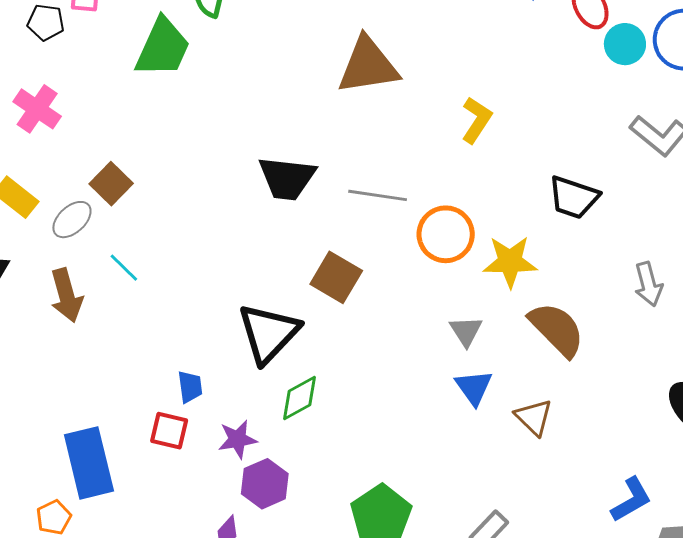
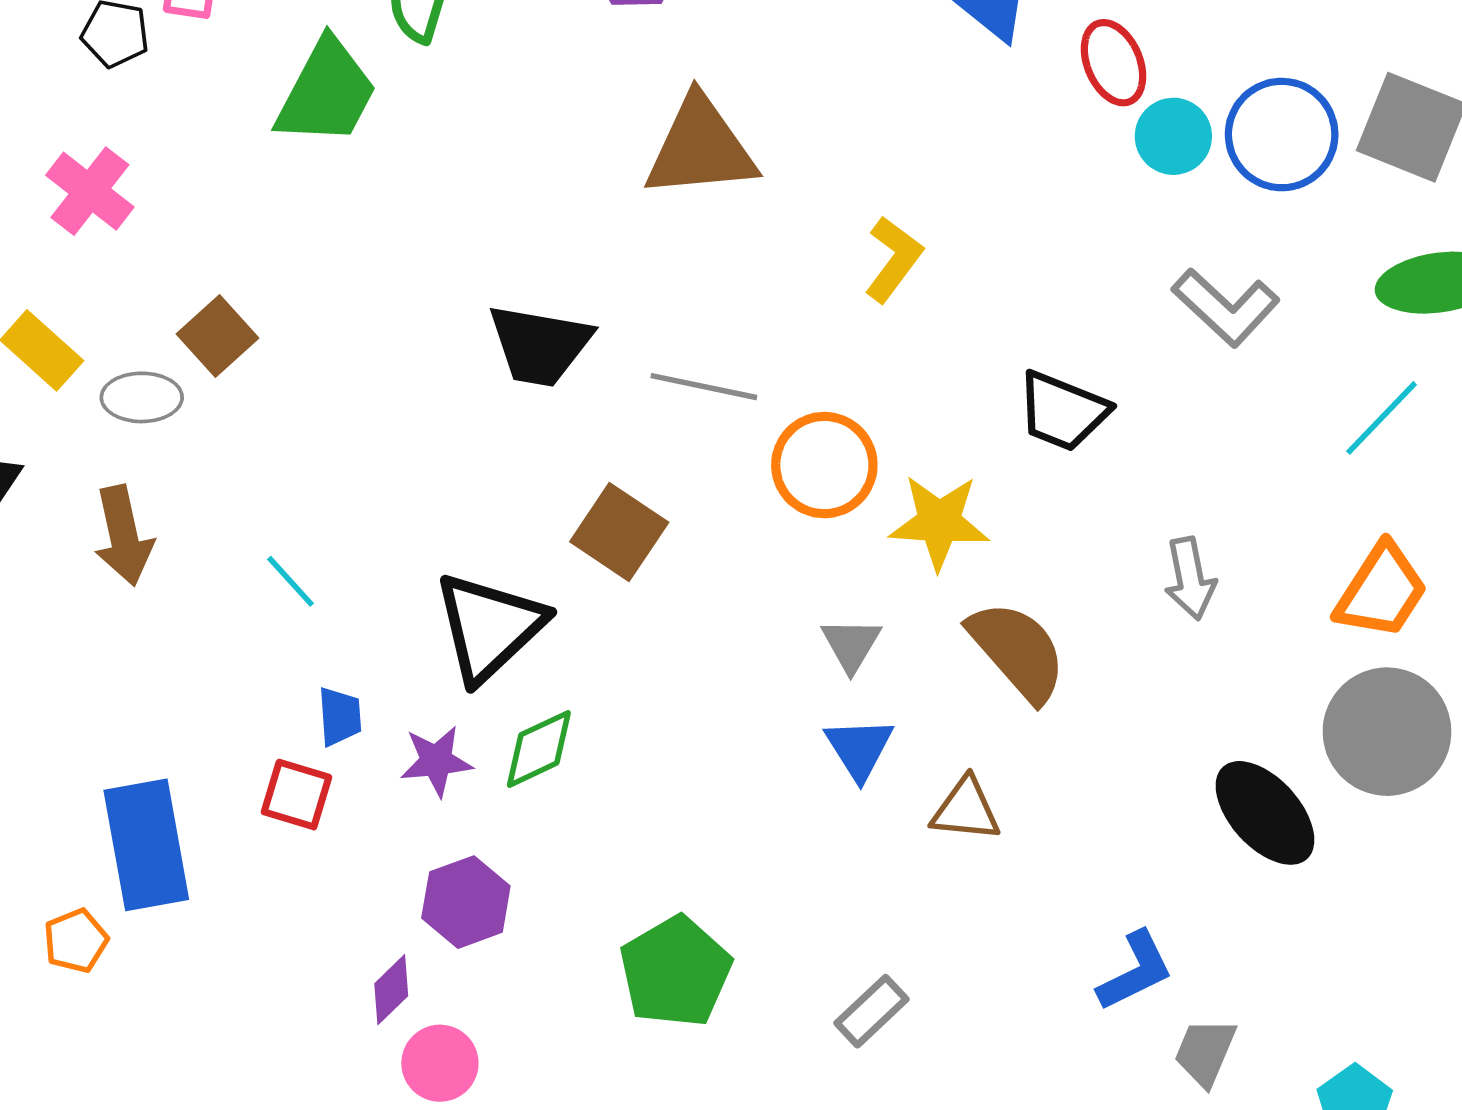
gray ellipse: (72, 220) -> (142, 397), turned 39
cyan line: (124, 268) -> (290, 581), moved
brown triangle: (534, 417) -> (966, 810), turned -42
purple star: (238, 439) -> (436, 761), moved

